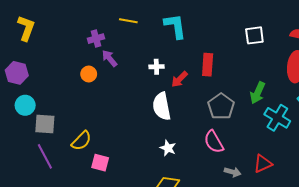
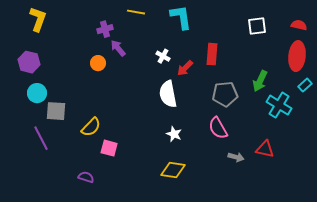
white cross: (156, 67) -> (163, 56), turned 32
gray pentagon: (221, 106) -> (225, 94), turned 30
purple line: (45, 156) -> (41, 138), moved
red triangle: (263, 164) -> (265, 149), turned 36

